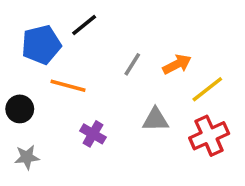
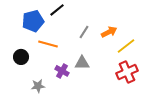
gray triangle: (156, 120) -> (82, 63), moved
gray star: (27, 157) -> (38, 86), moved

